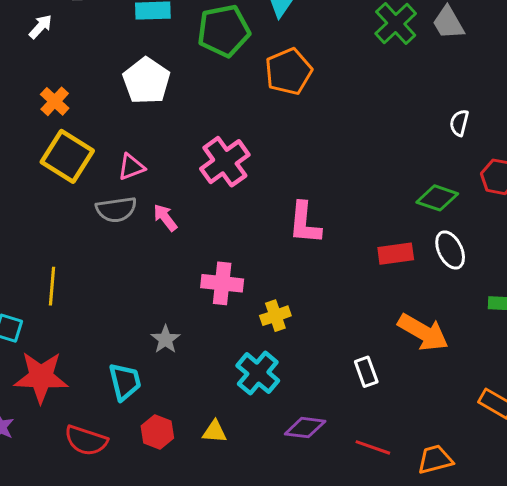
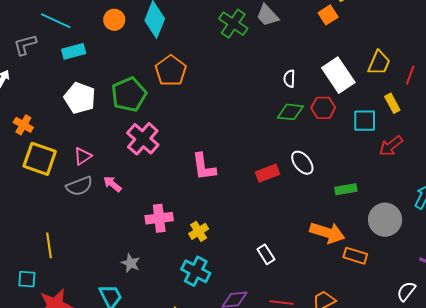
green pentagon: (224, 31) -> (129, 94), moved
green diamond: (437, 198) -> (290, 112), moved
orange arrow: (423, 332) -> (327, 233), moved

